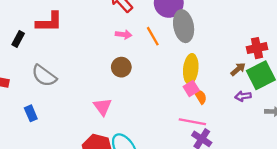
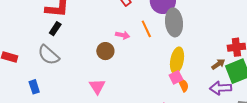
pink arrow: (124, 35) -> (123, 35), moved
black rectangle: (18, 39) -> (55, 29), moved
brown circle: (121, 67) -> (105, 51), moved
purple arrow: (243, 96) -> (221, 88), size x1.5

